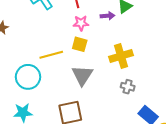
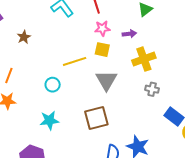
purple arrow: (108, 16) -> (129, 34), moved
cyan circle: (28, 77) -> (53, 85), size x0.6

